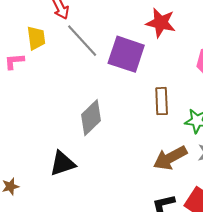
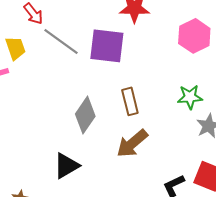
brown rectangle: (162, 101) -> (130, 101), moved
brown arrow: (170, 158) -> (132, 143), moved

